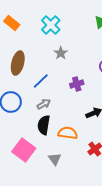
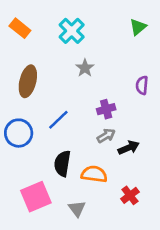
blue line: (41, 81) -> (58, 120), moved
gray arrow: (44, 104) -> (106, 136), moved
pink square: (24, 150) -> (36, 197), turned 30

